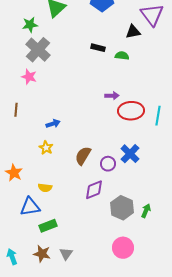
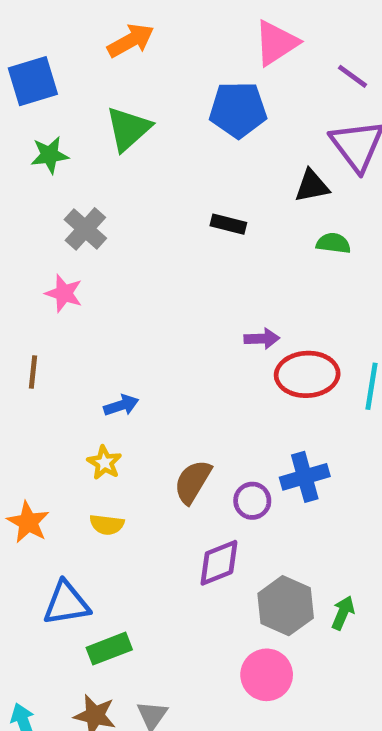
green star: (30, 25) -> (50, 155), moved
gray cross: (38, 50) -> (85, 229), size x0.7
green semicircle: (122, 56) -> (333, 243), moved
blue cross: (130, 154) -> (305, 477), turned 30
yellow semicircle: (45, 188) -> (107, 525), moved
pink circle: (123, 248) -> (267, 675), moved

